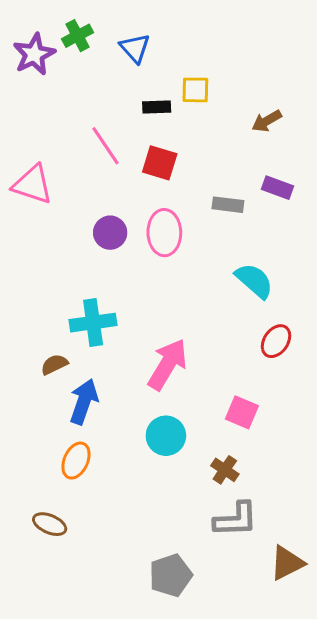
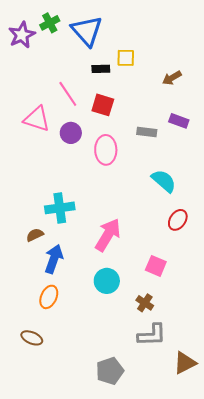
blue triangle: (135, 48) -> (87, 31), size x1.6
pink triangle: (33, 185) -> (37, 119), moved
purple circle: (110, 233) -> (71, 133), moved

